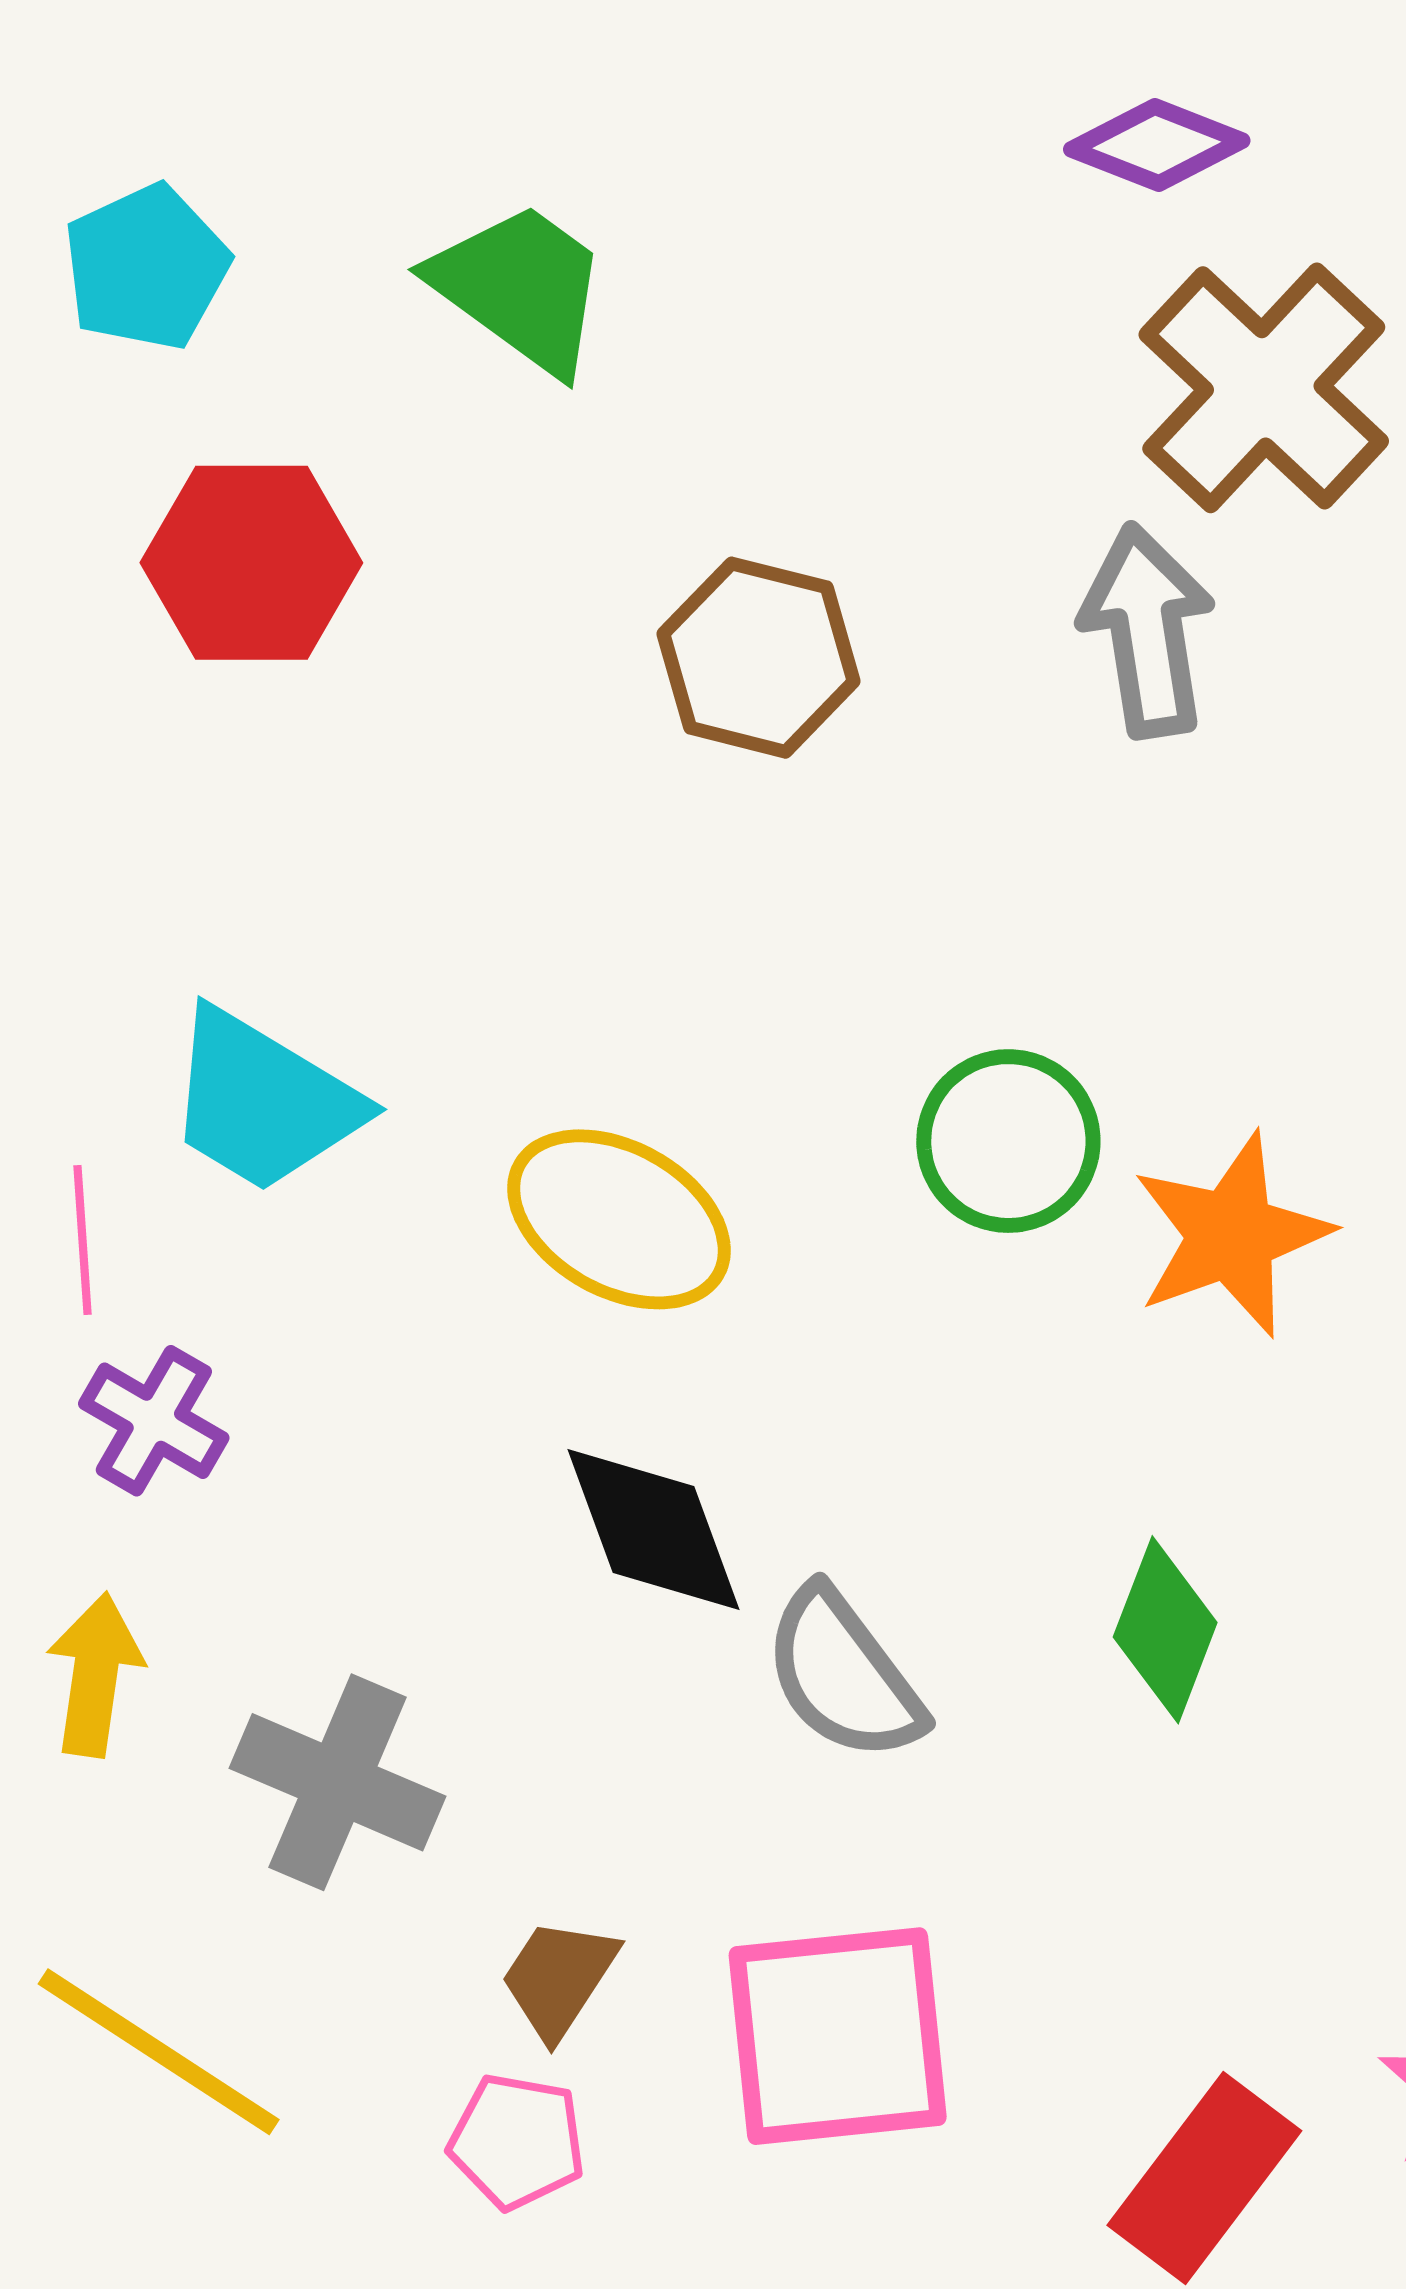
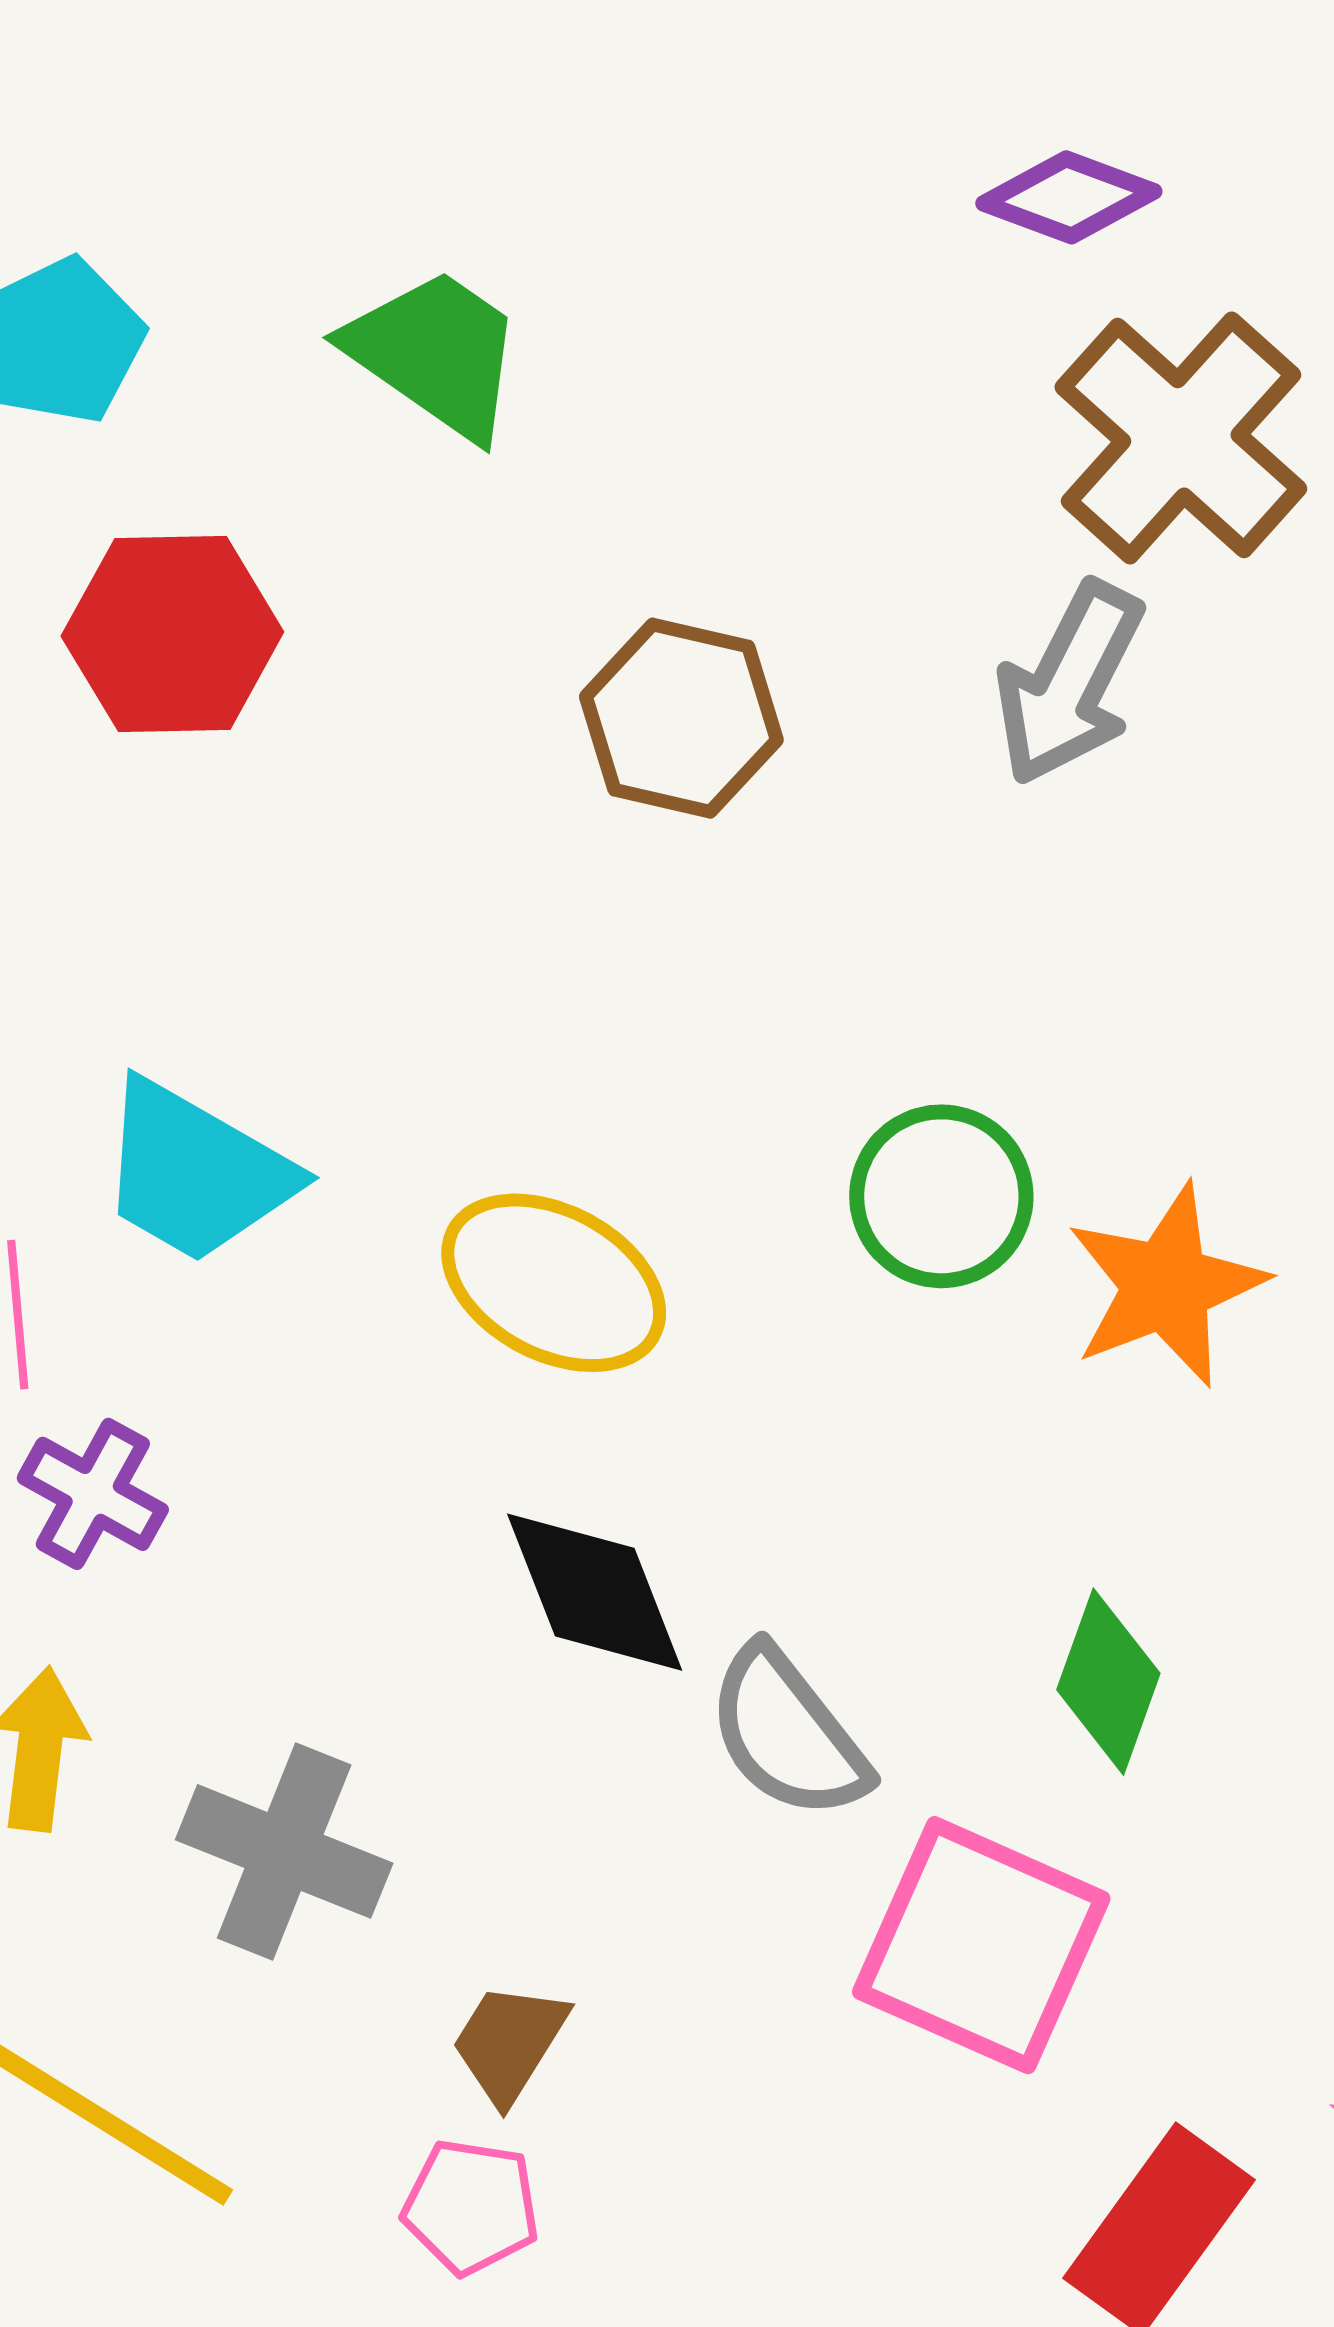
gray arrow: (1147, 631) -> (1069, 683), turned -143
pink square: (838, 2036) -> (981, 1945), moved, turned 31

